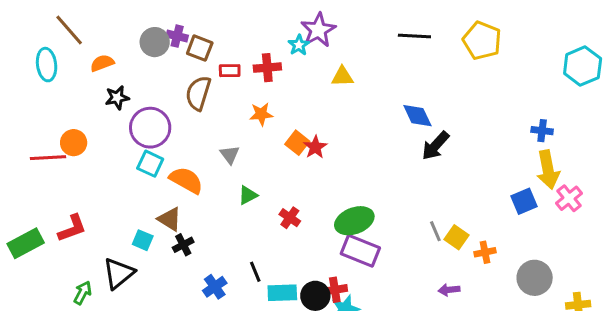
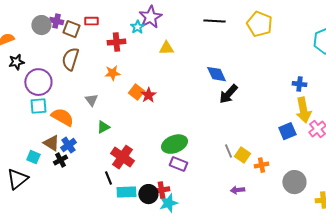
red rectangle: (230, 71) -> (91, 21), moved
cyan square: (150, 164) -> (38, 106), turned -30
red cross: (290, 218) -> (122, 157), moved, size x1.6
purple rectangle: (360, 251) -> (178, 164), size x0.7
blue cross: (215, 287) -> (68, 145), moved

